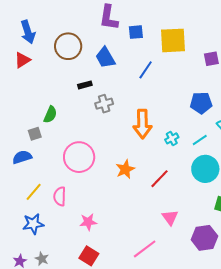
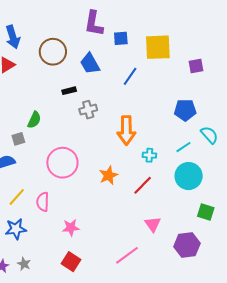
cyan cross: (172, 138) -> (149, 155), moved, turned 32

